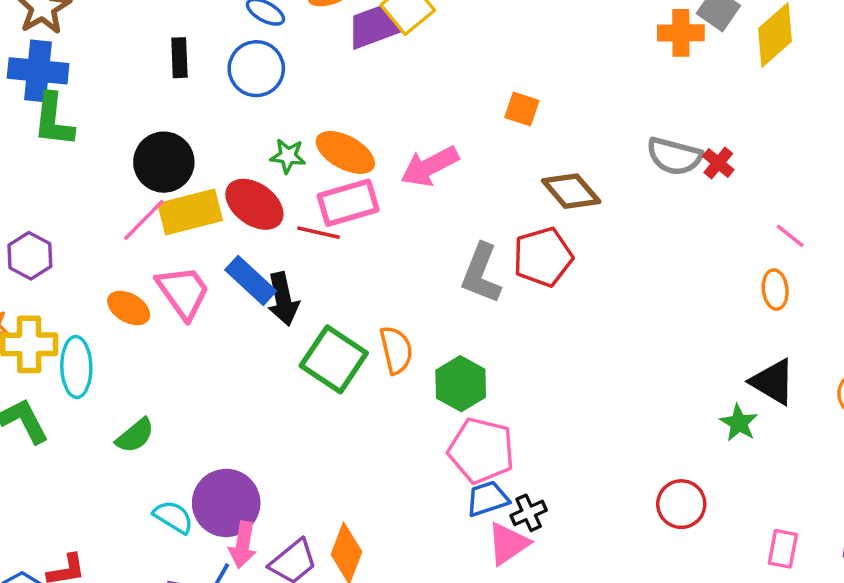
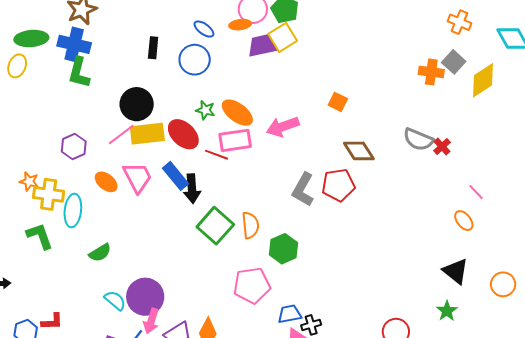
purple hexagon: (30, 256) -> (74, 146), moved
orange ellipse: (775, 290) -> (464, 221), turned -40
green star: (739, 423) -> (447, 311), moved
pink pentagon: (481, 450) -> (252, 285), moved, turned -30

